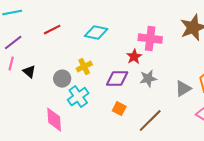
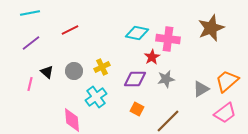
cyan diamond: (96, 33) -> (137, 33), moved
pink line: (11, 64) -> (30, 84), moved
gray circle: (62, 79) -> (74, 71), moved

